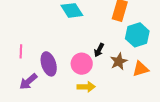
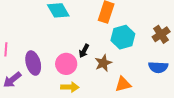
orange triangle: (141, 69) -> (123, 84), moved

